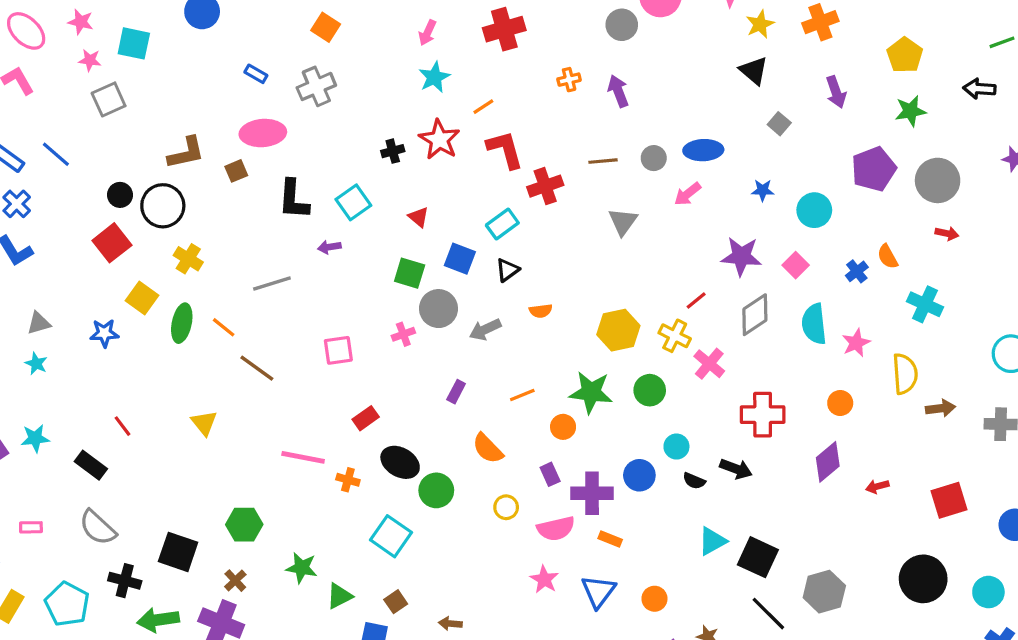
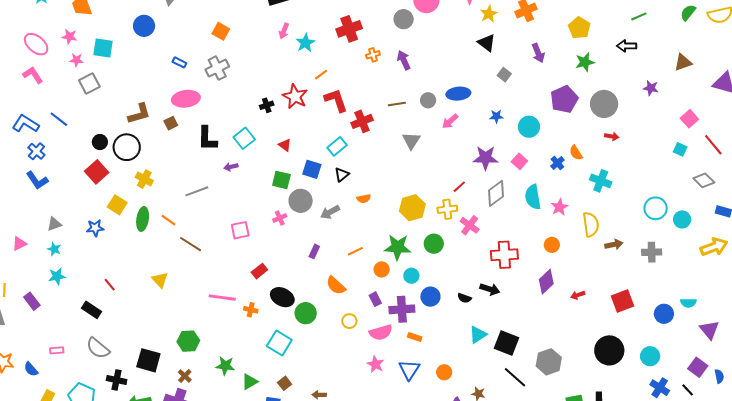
red cross: (504, 29) -> (349, 29), moved
cyan star: (434, 77) -> (305, 43), moved
yellow cross: (675, 336) -> (447, 209), turned -30
cyan star: (35, 438) -> (57, 276), moved
cyan circle: (676, 447) -> (411, 276), moved

